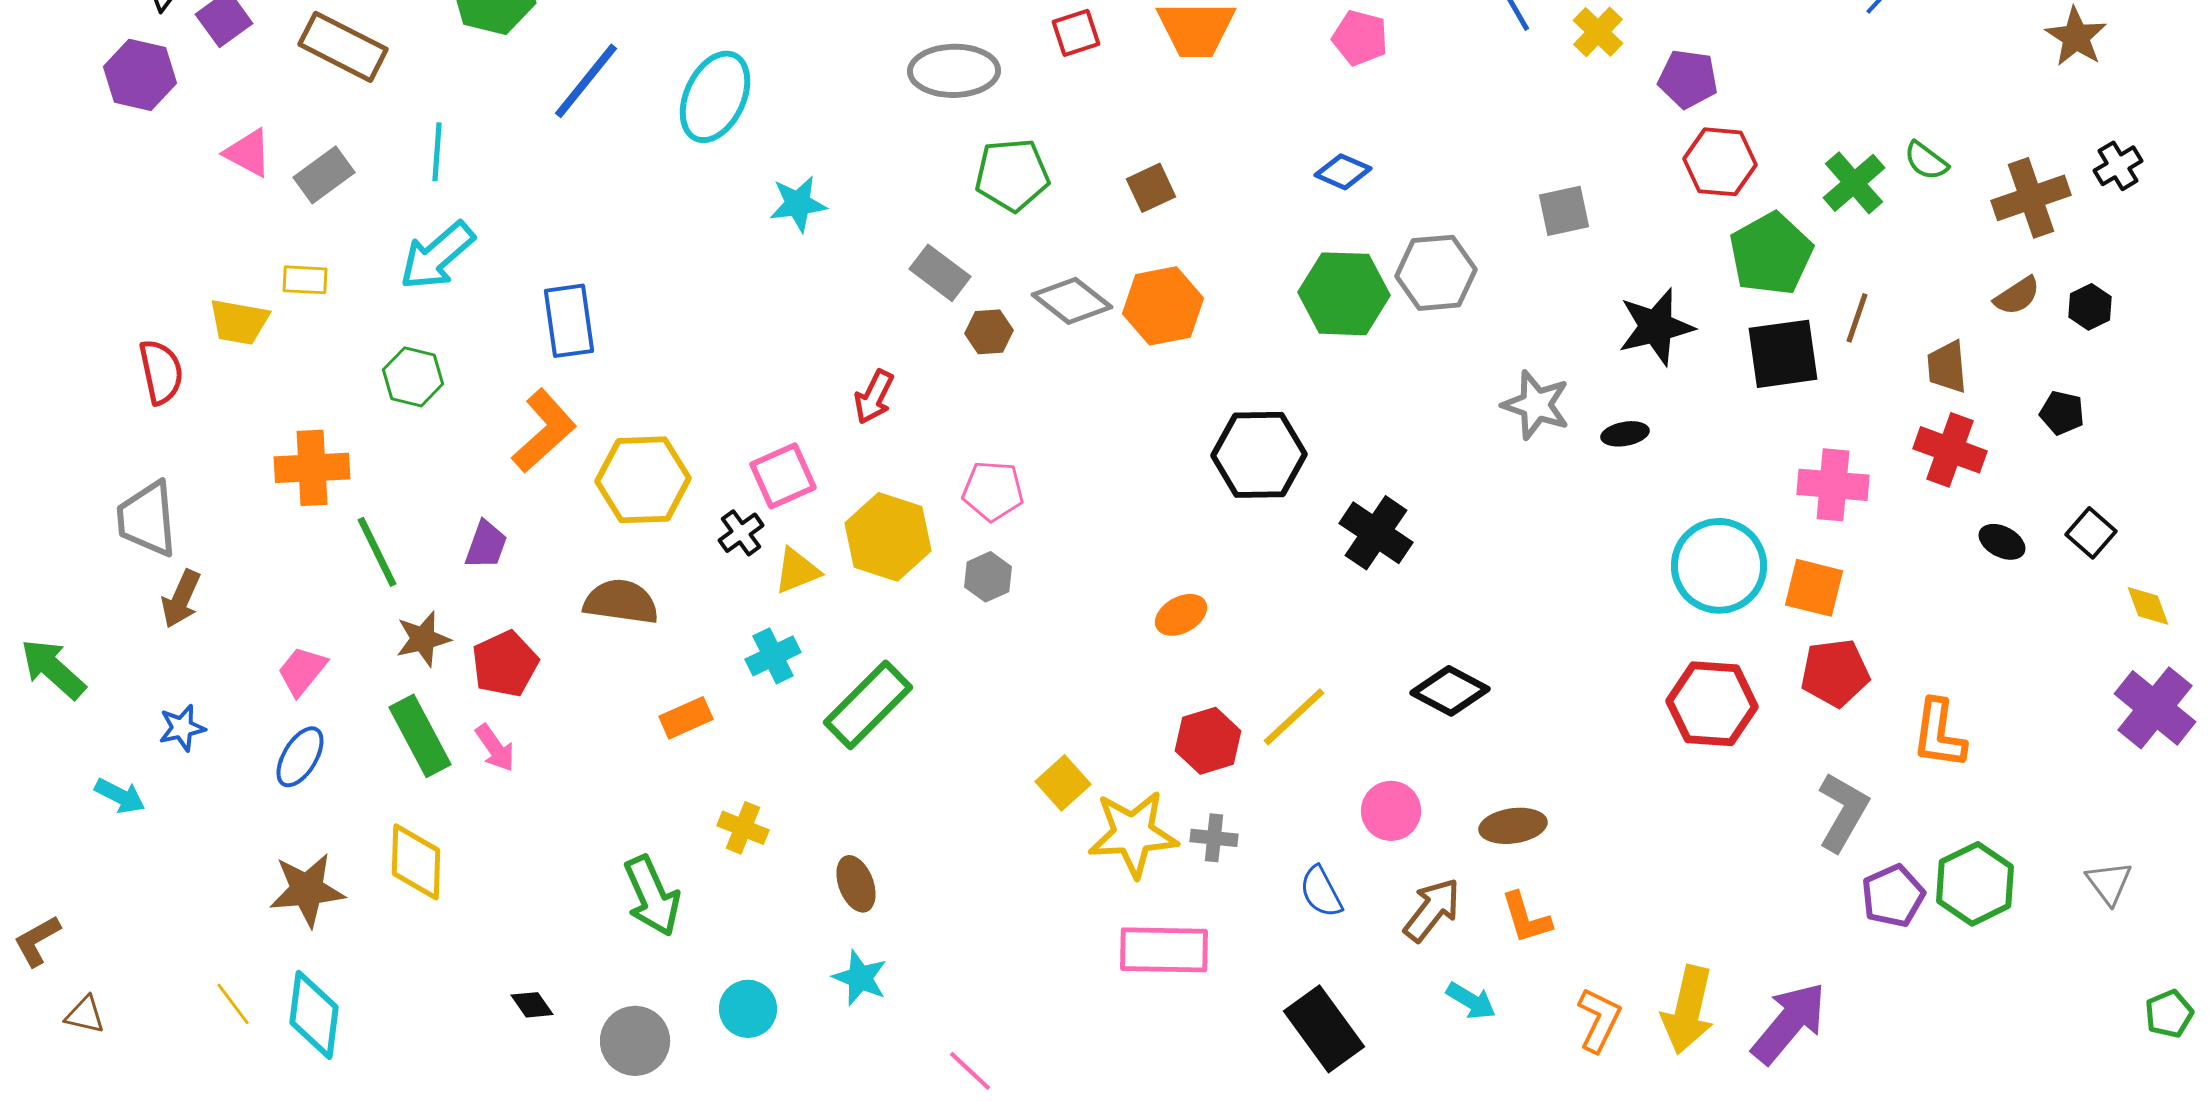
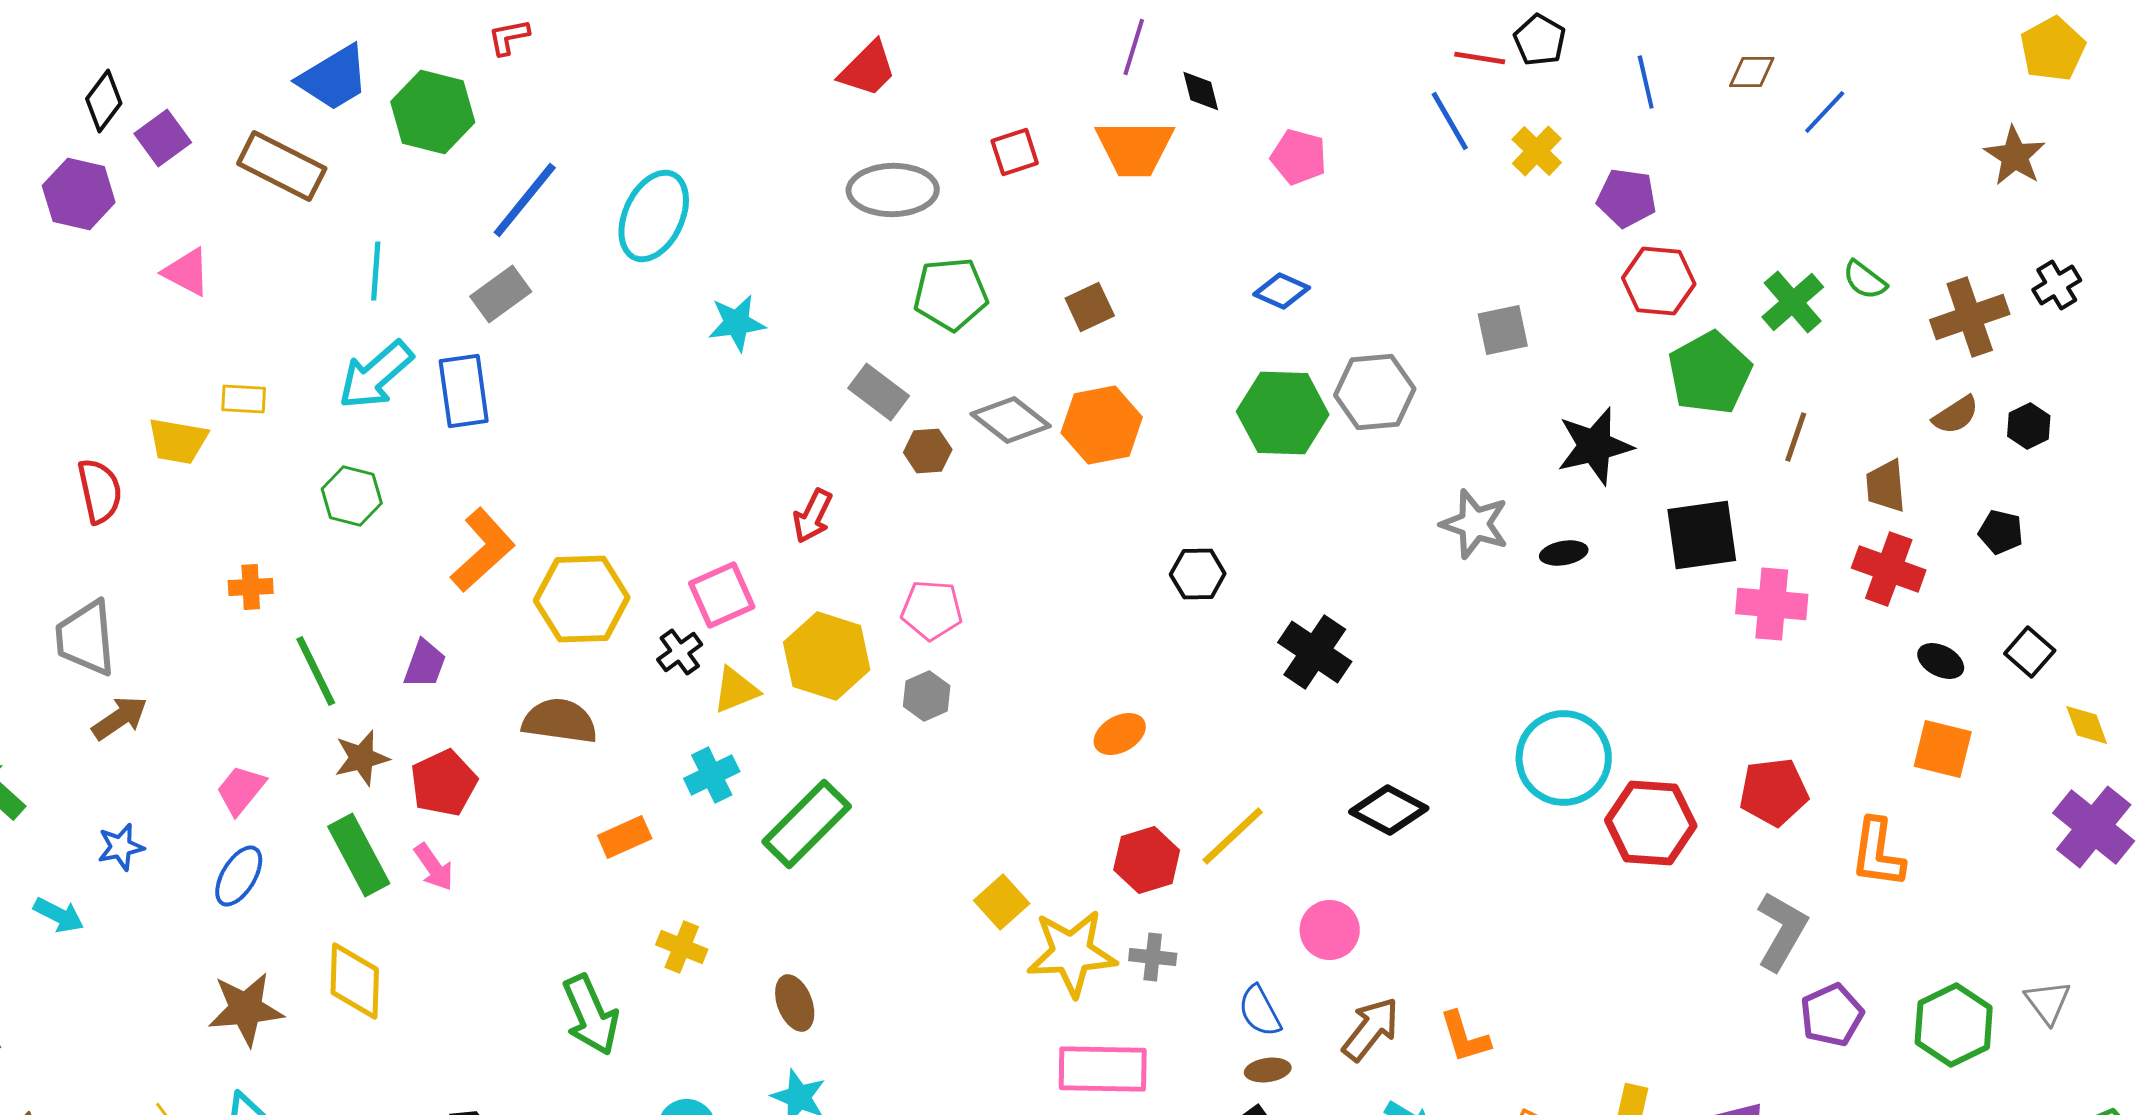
gray rectangle: (324, 175) -> (501, 294), moved
blue rectangle: (569, 321) -> (464, 391), moved
black square: (1783, 354) -> (1702, 535), moved
black hexagon: (1259, 455) -> (1198, 574), size x0.6
orange cross: (312, 468) -> (251, 587), size x0.6
cyan circle: (1719, 566) -> (1564, 758), moved
orange square: (1814, 588) -> (1943, 749), moved
brown arrow: (181, 599) -> (120, 718), turned -148
brown ellipse: (1513, 826) -> (1268, 1070), moved, size x0.7
green hexagon: (1975, 884) -> (1954, 1025), moved

